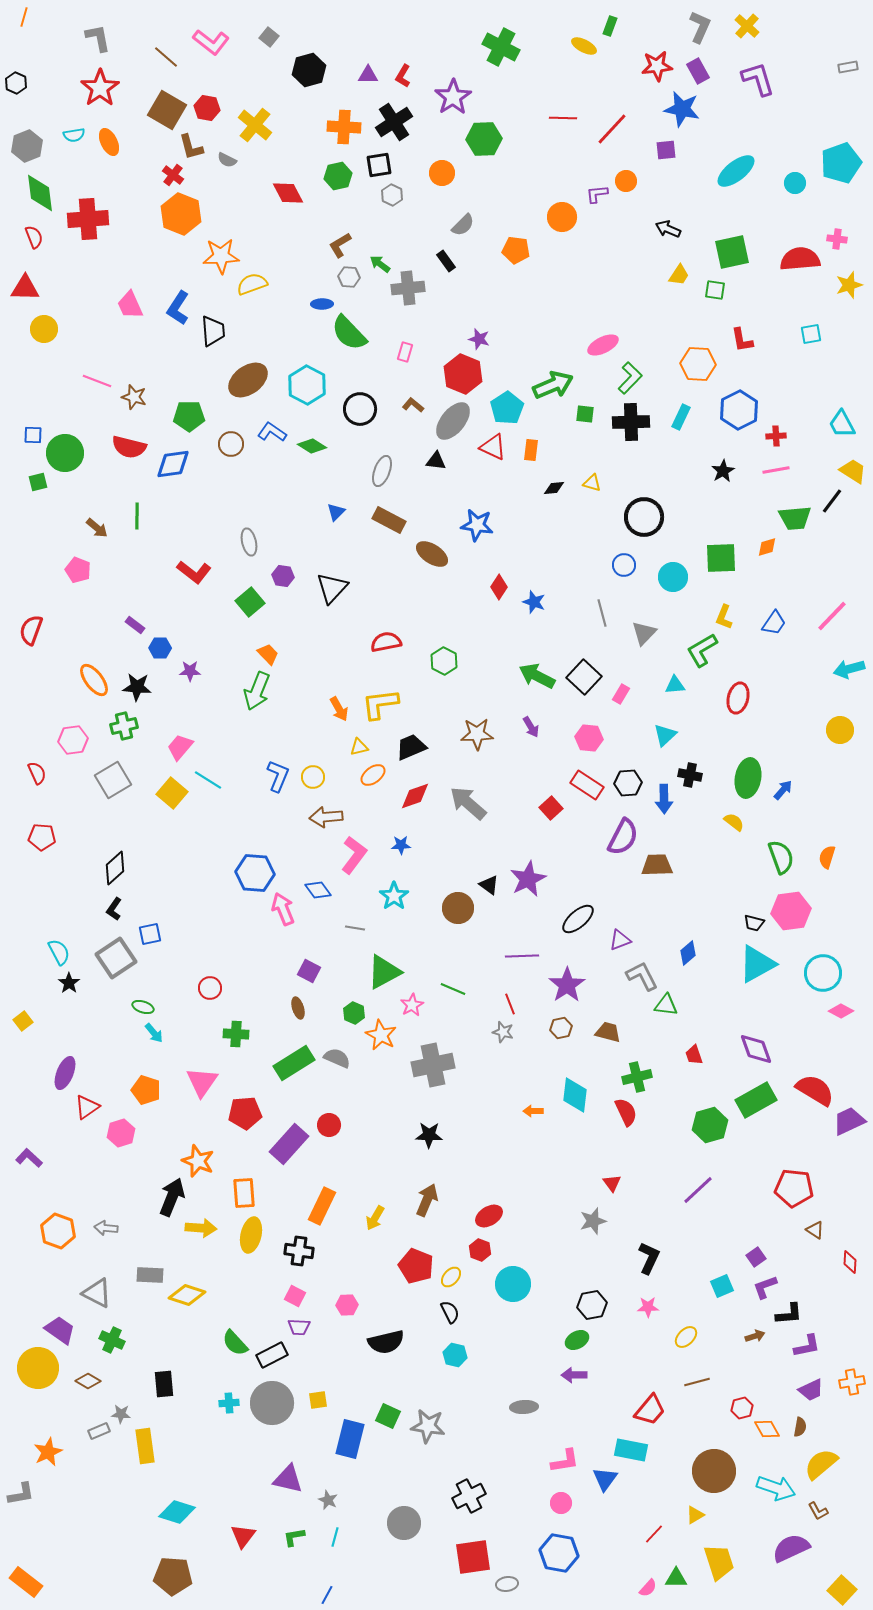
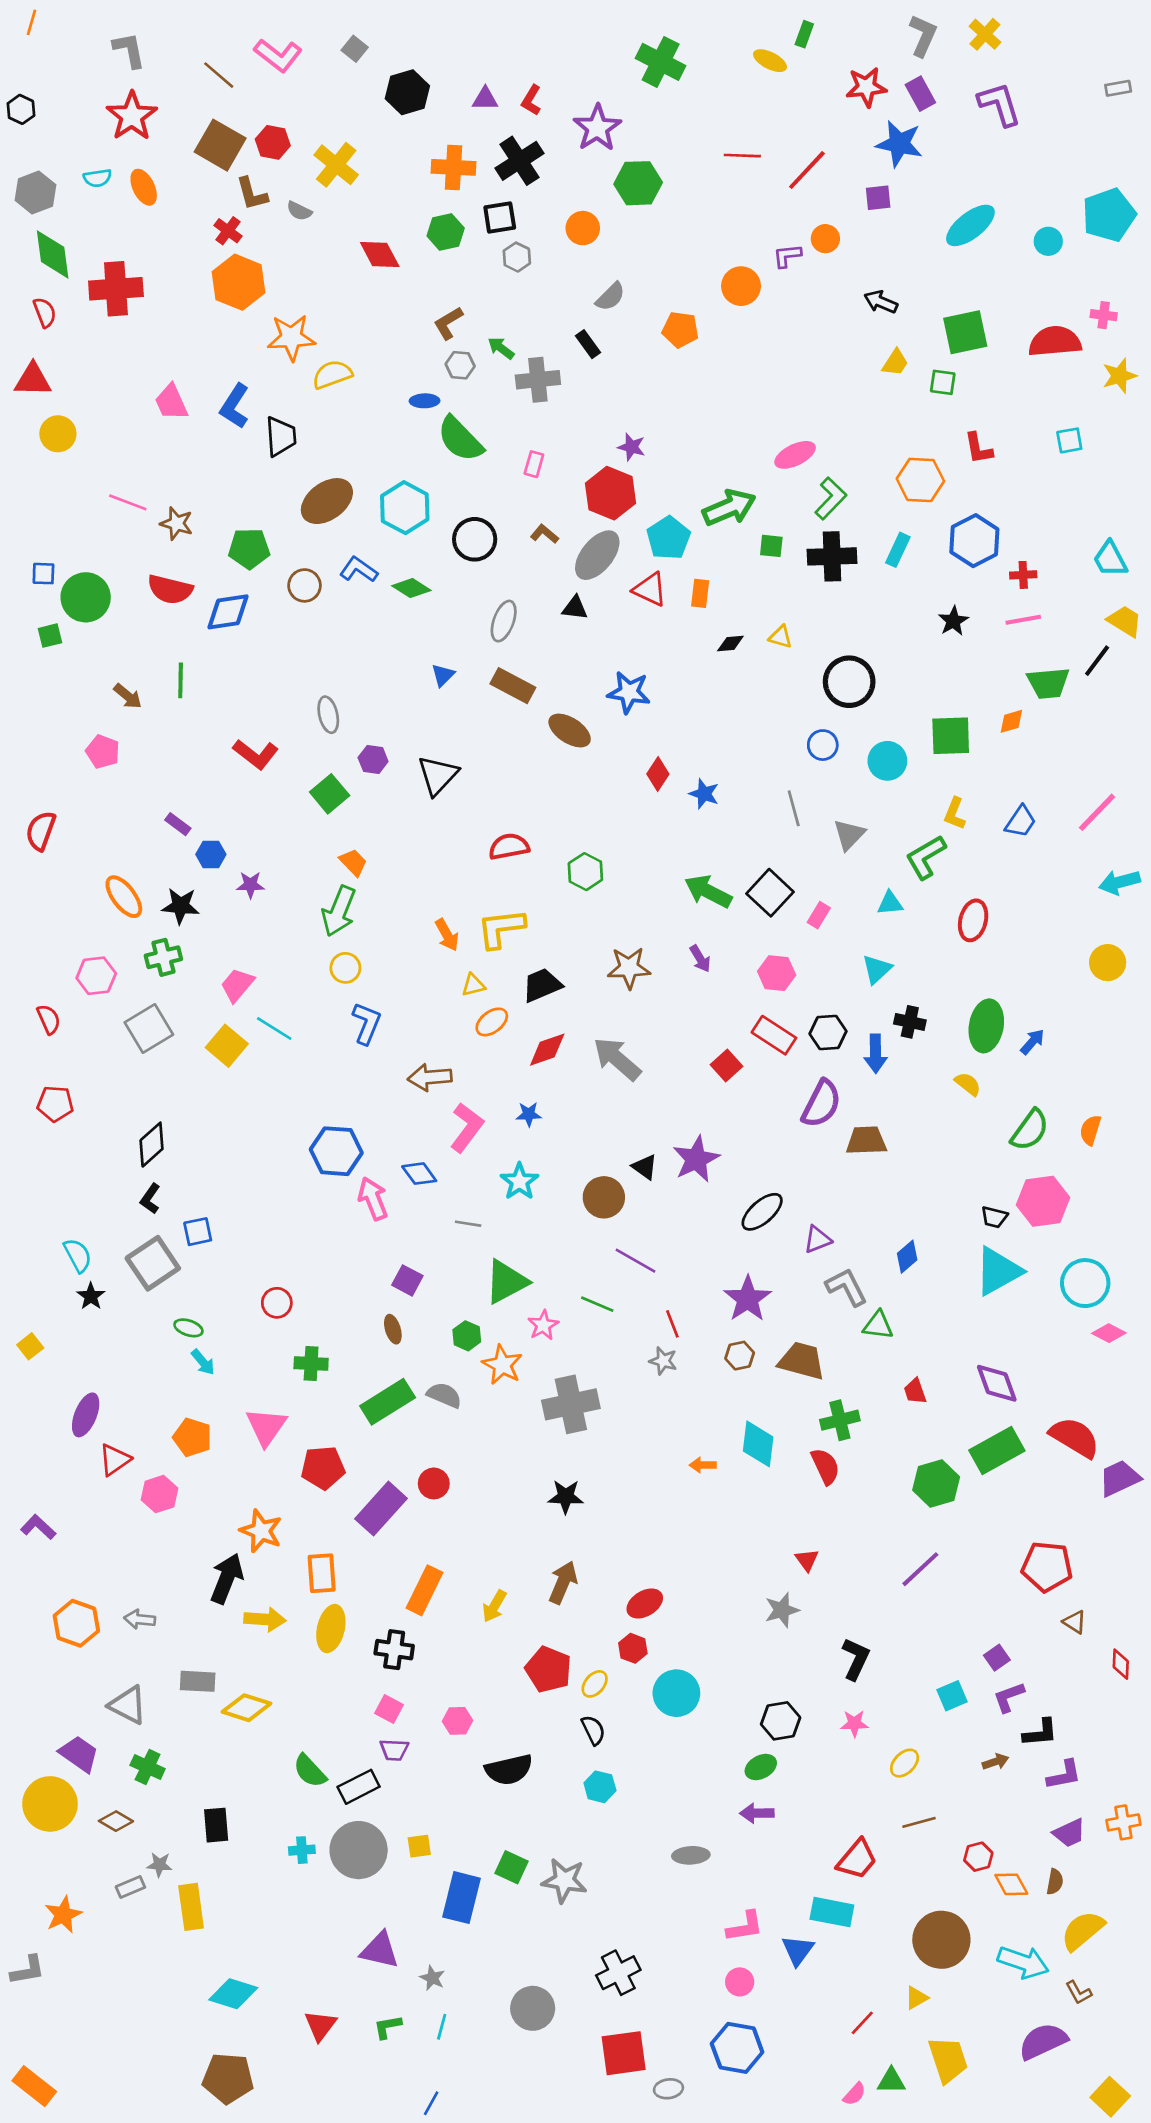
yellow circle: (313, 777) -> (345, 968), moved
green semicircle: (781, 857) -> (1030, 1130), turned 56
purple line: (522, 956) -> (636, 1261), moved, turned 32
brown trapezoid: (608, 1032) -> (802, 1361), size x1.4

